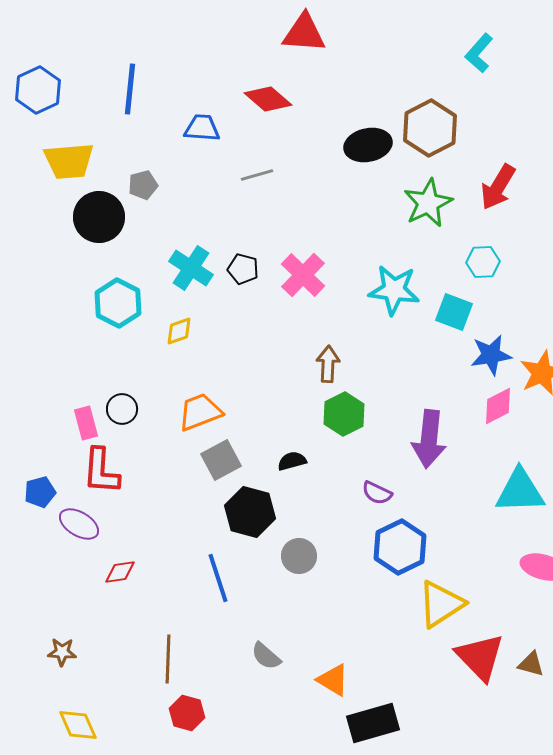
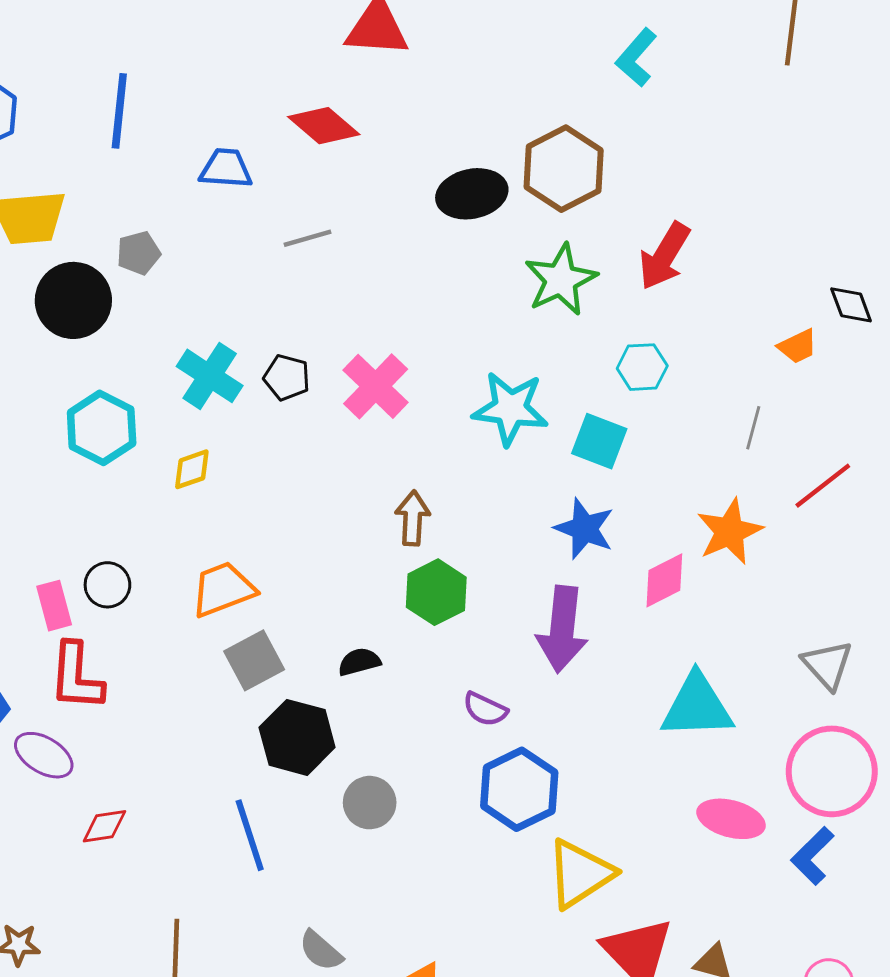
blue star: (491, 355) -> (584, 529), moved, turned 30

